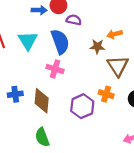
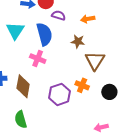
orange arrow: (115, 34) -> (88, 19), moved

